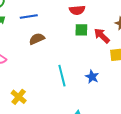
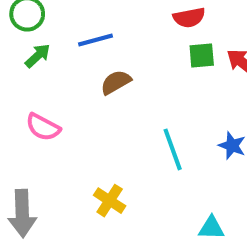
yellow cross: (19, 97) -> (110, 201), moved

